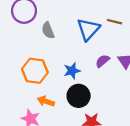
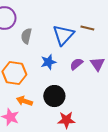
gray semicircle: (48, 30) -> (26, 36), turned 35
blue star: (72, 71) -> (48, 62), moved

